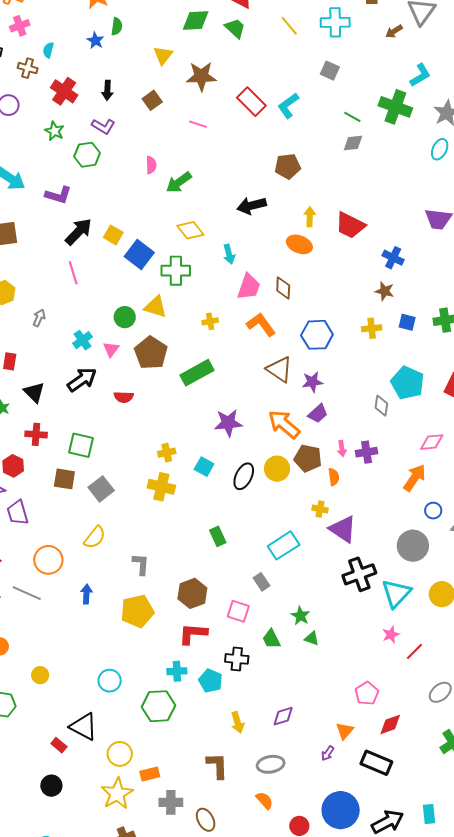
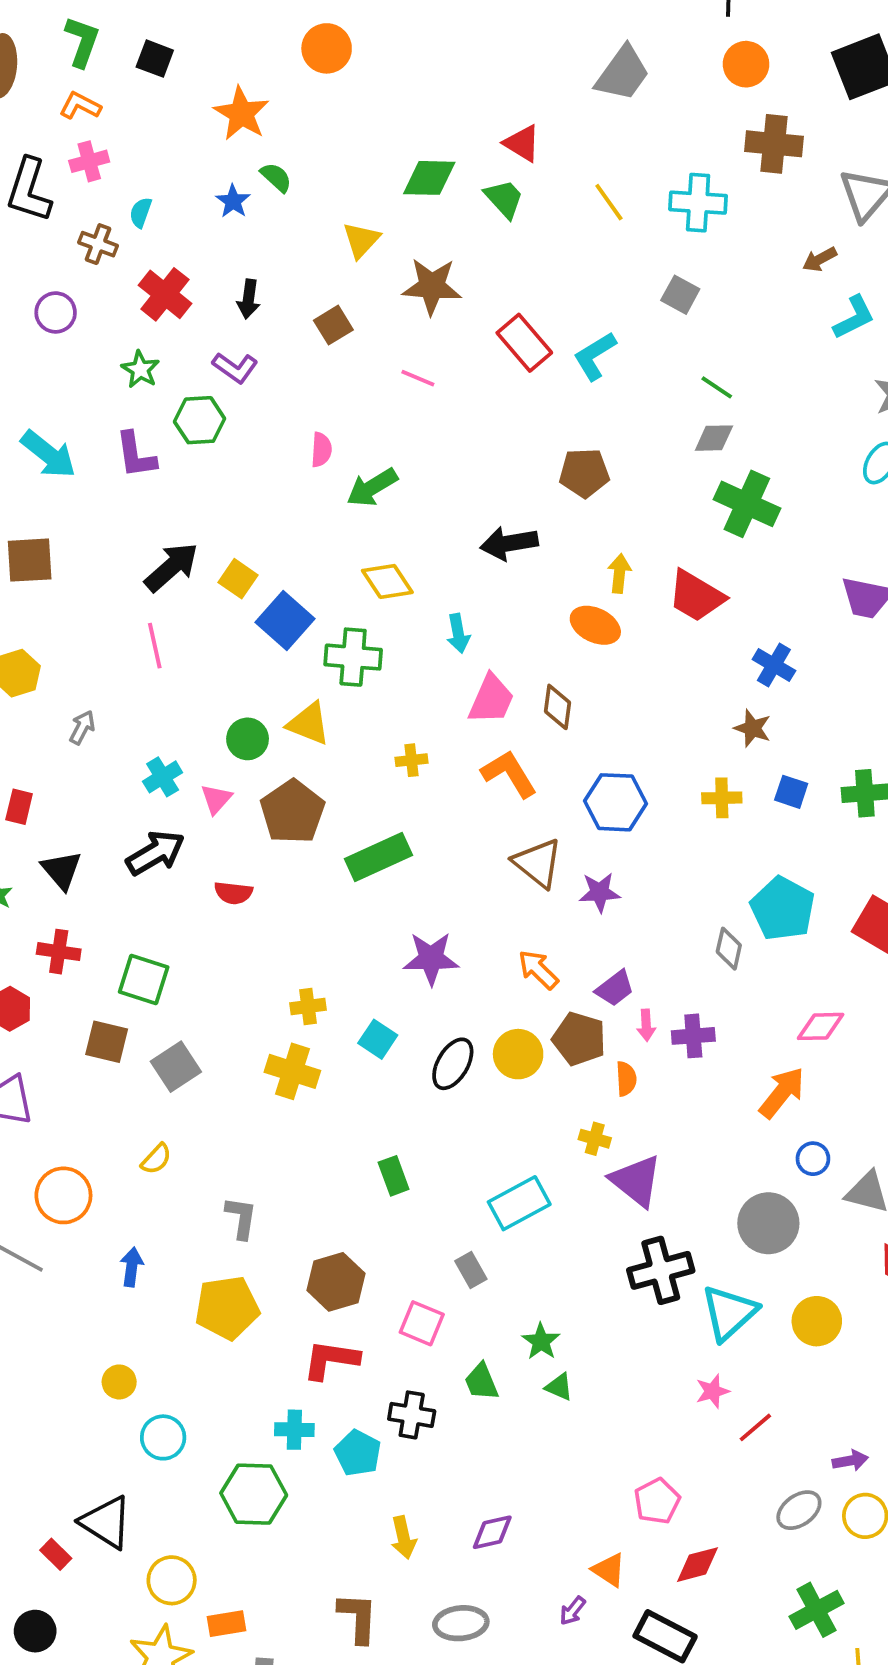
green semicircle: (117, 26) -> (276, 177), turned -60
brown arrow: (394, 31) -> (820, 259), moved
green cross: (395, 107) -> (747, 504), moved
purple L-shape: (58, 195) -> (136, 455), moved, turned 60
purple trapezoid: (318, 413) -> (615, 988), moved
orange arrow: (284, 424) -> (538, 970), size x0.7
yellow semicircle: (95, 537) -> (156, 1159), size x0.7
yellow circle: (40, 675) -> (119, 1382), moved
orange triangle: (345, 731) -> (609, 1570), turned -42

